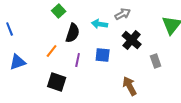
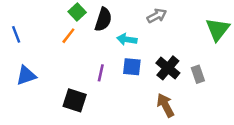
cyan arrow: (100, 24) -> (127, 39), moved
black semicircle: (73, 33) -> (103, 19), moved
black cross: (132, 40) -> (168, 68), moved
orange line: (52, 51) -> (68, 36), moved

